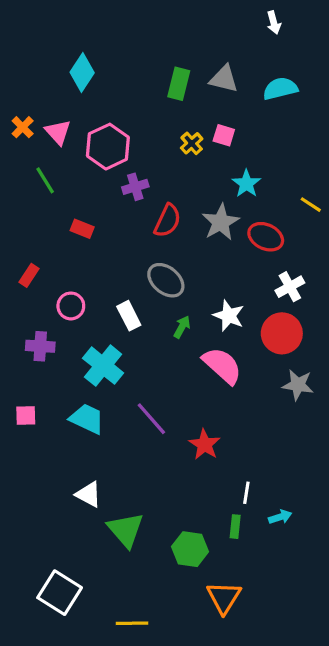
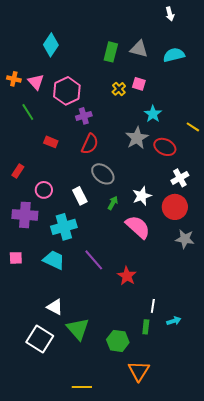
orange cross: (23, 127) -> (14, 79), turned -32
red semicircle: (167, 221) -> (90, 144), moved
white star: (229, 316) -> (142, 196), turned 30
purple cross: (40, 346) -> (25, 215), size x1.4
cyan cross: (103, 366) -> (64, 227), turned 35
white square: (60, 593) -> (40, 339), moved

